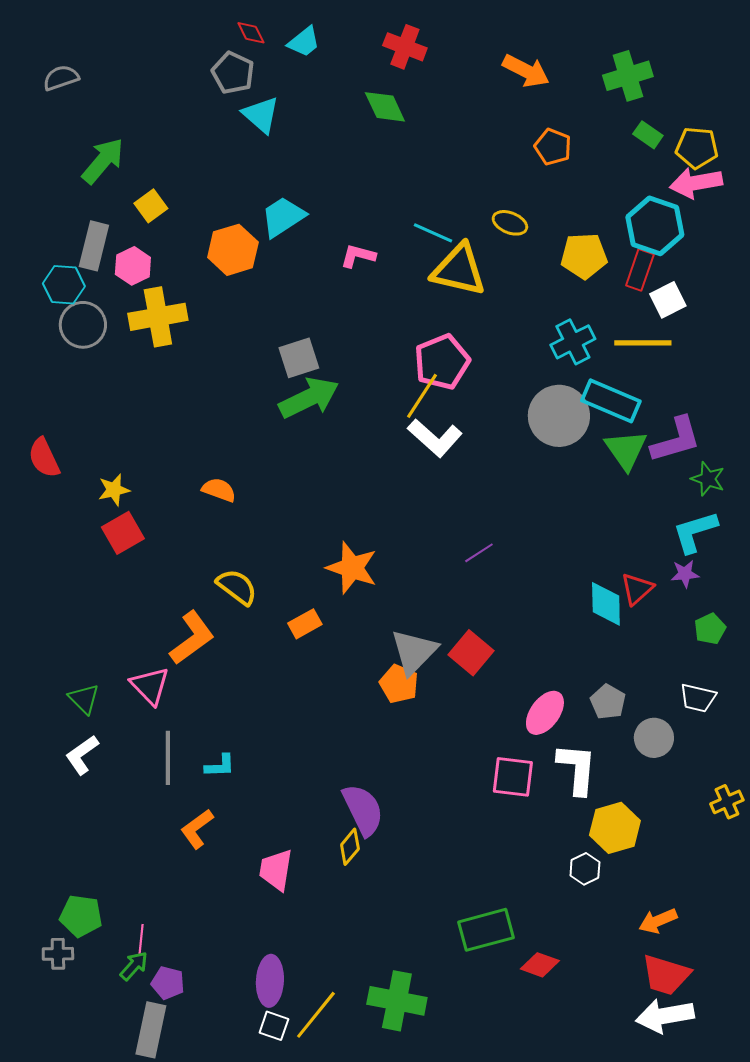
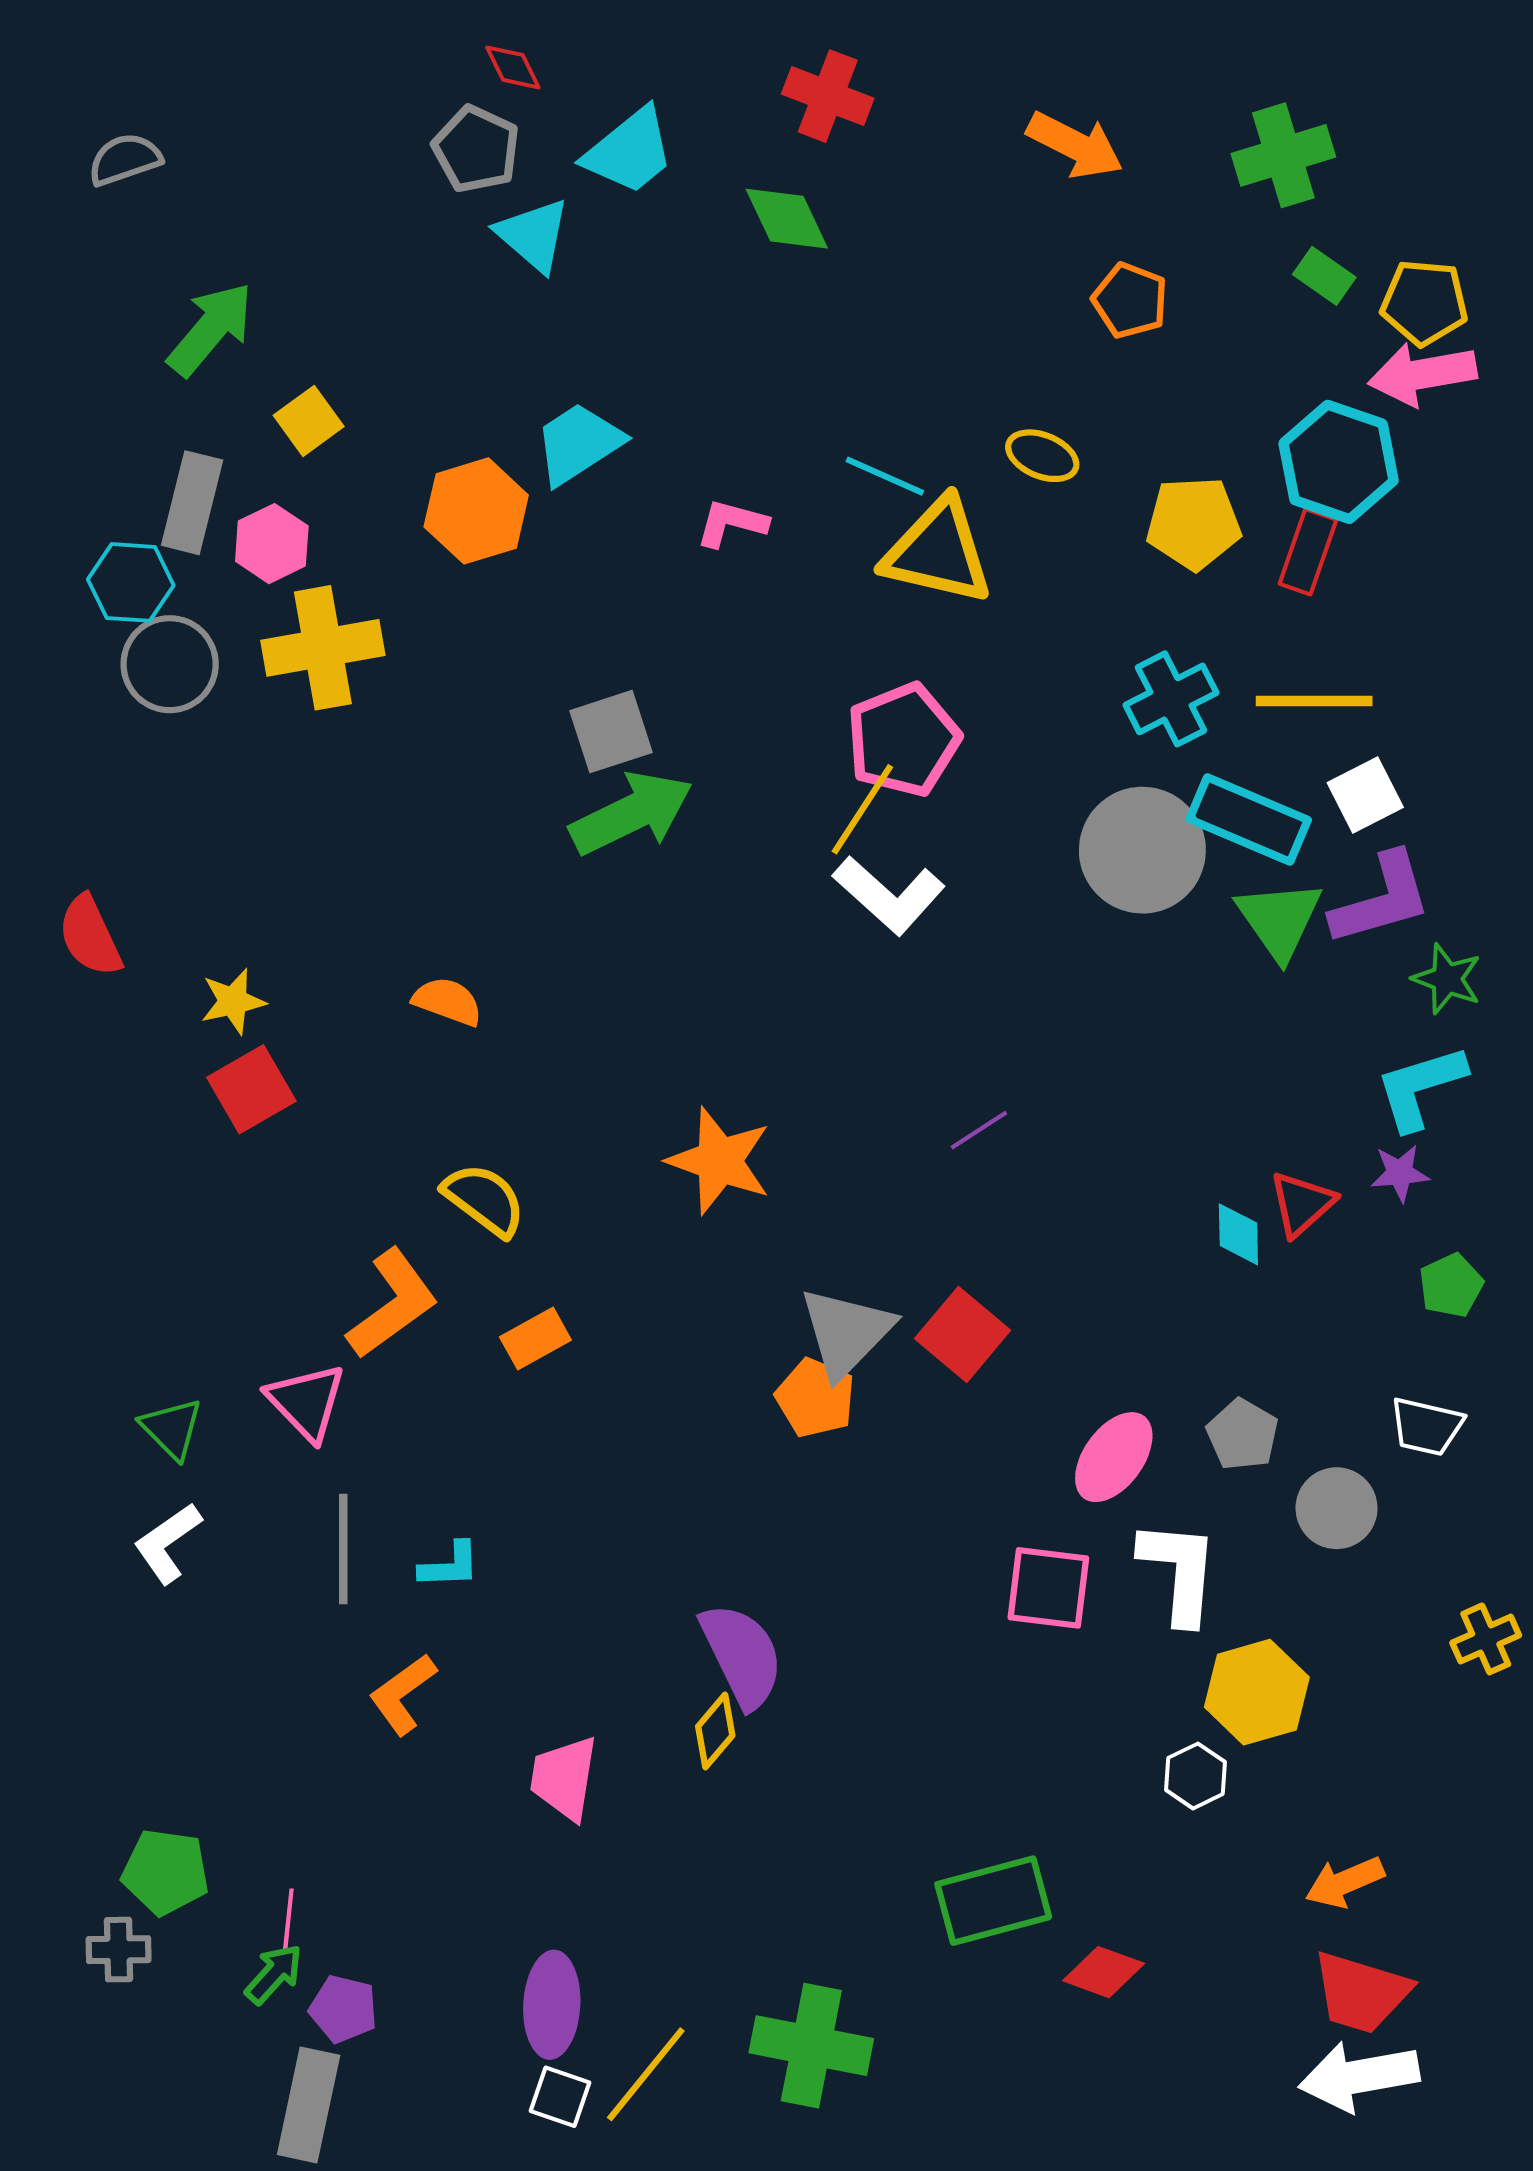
cyan trapezoid: (304, 42) -> (629, 151), moved, size x1.4
white square: (668, 300) -> (1365, 795), moved
cyan diamond: (606, 604) -> (1238, 1234), size x0.7
orange rectangle: (305, 624) -> (535, 1339), moved

